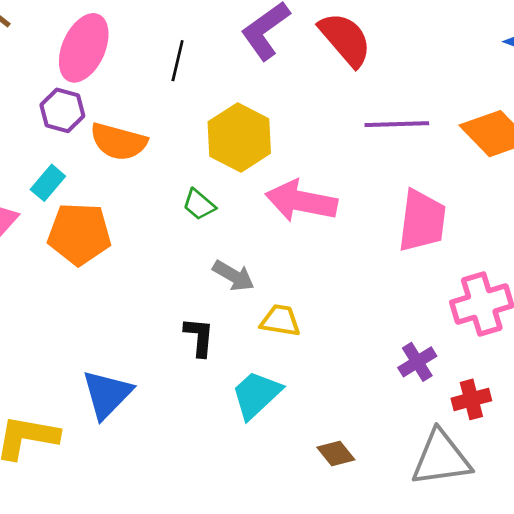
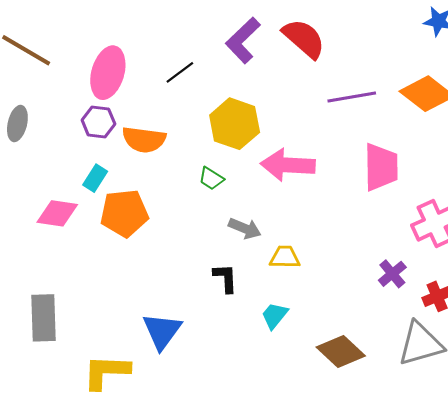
black line: (178, 61) -> (180, 72), turned 48
cyan trapezoid: (256, 395) -> (275, 316), size x0.7
brown diamond: (336, 454) -> (341, 351), size x1.6

